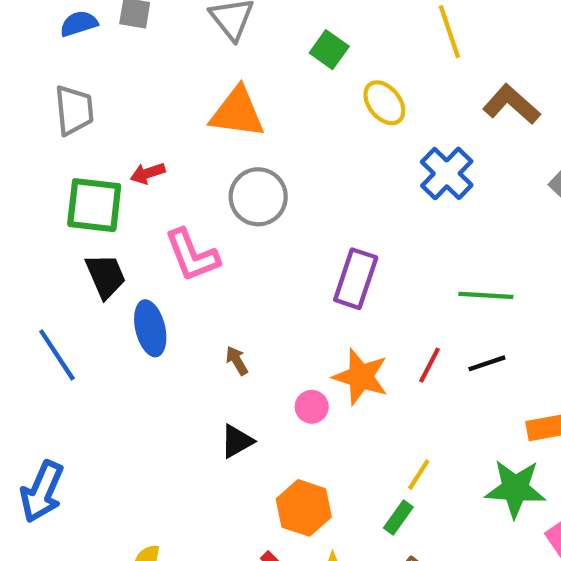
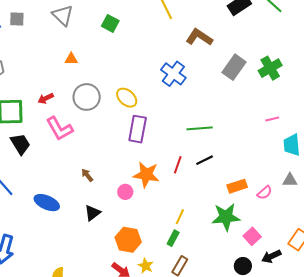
yellow ellipse: (384, 103) -> (127, 98), moved
orange triangle: (237, 112) -> (71, 59), size x0.5
red arrow: (148, 173) -> (46, 98), moved
blue ellipse: (150, 328) -> (47, 203), moved, turned -45

